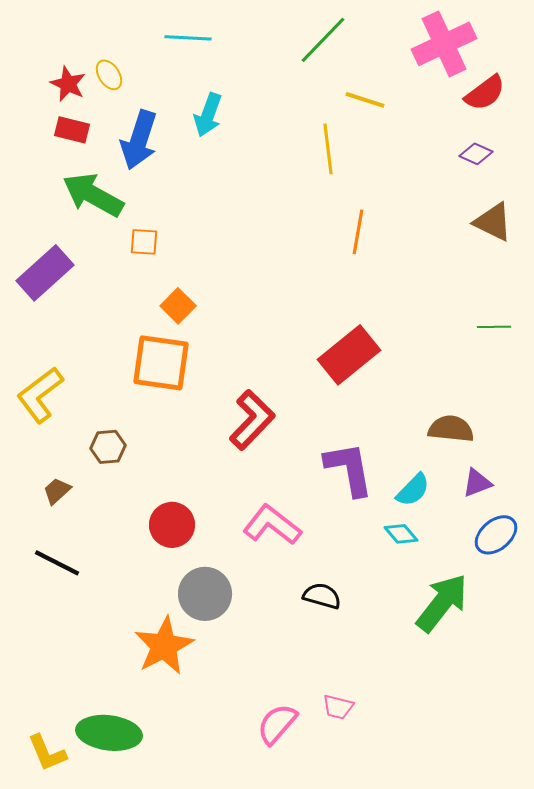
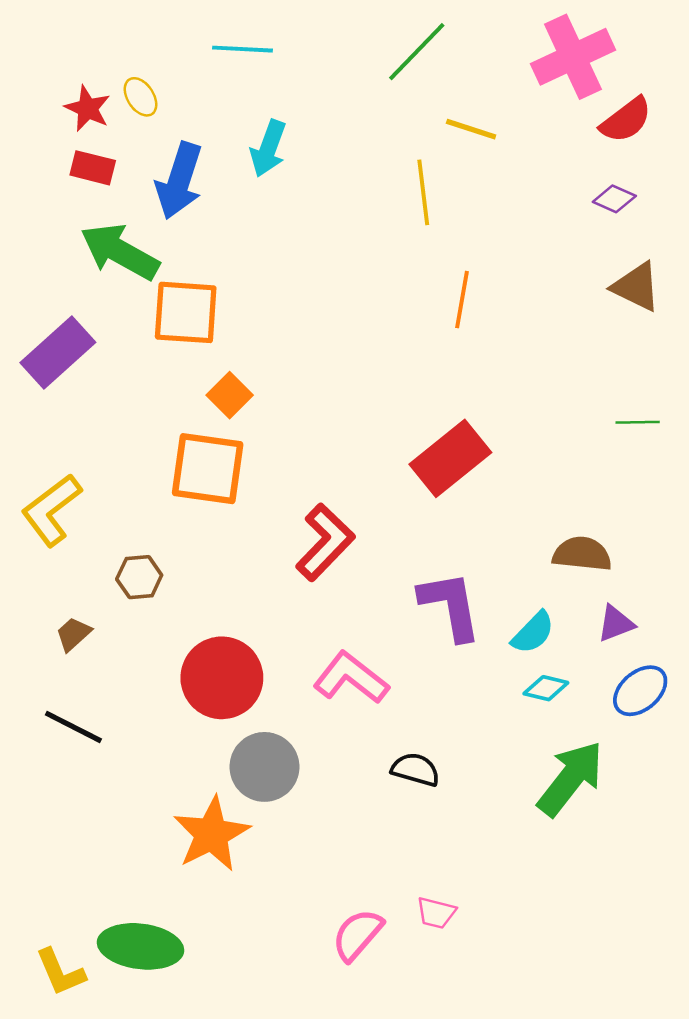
orange square: (144, 242) -> (186, 312), size x1.8
red circle: (172, 525) -> (222, 678), size x1.4
cyan diamond: (401, 534) -> (546, 688), moved, turned -36

